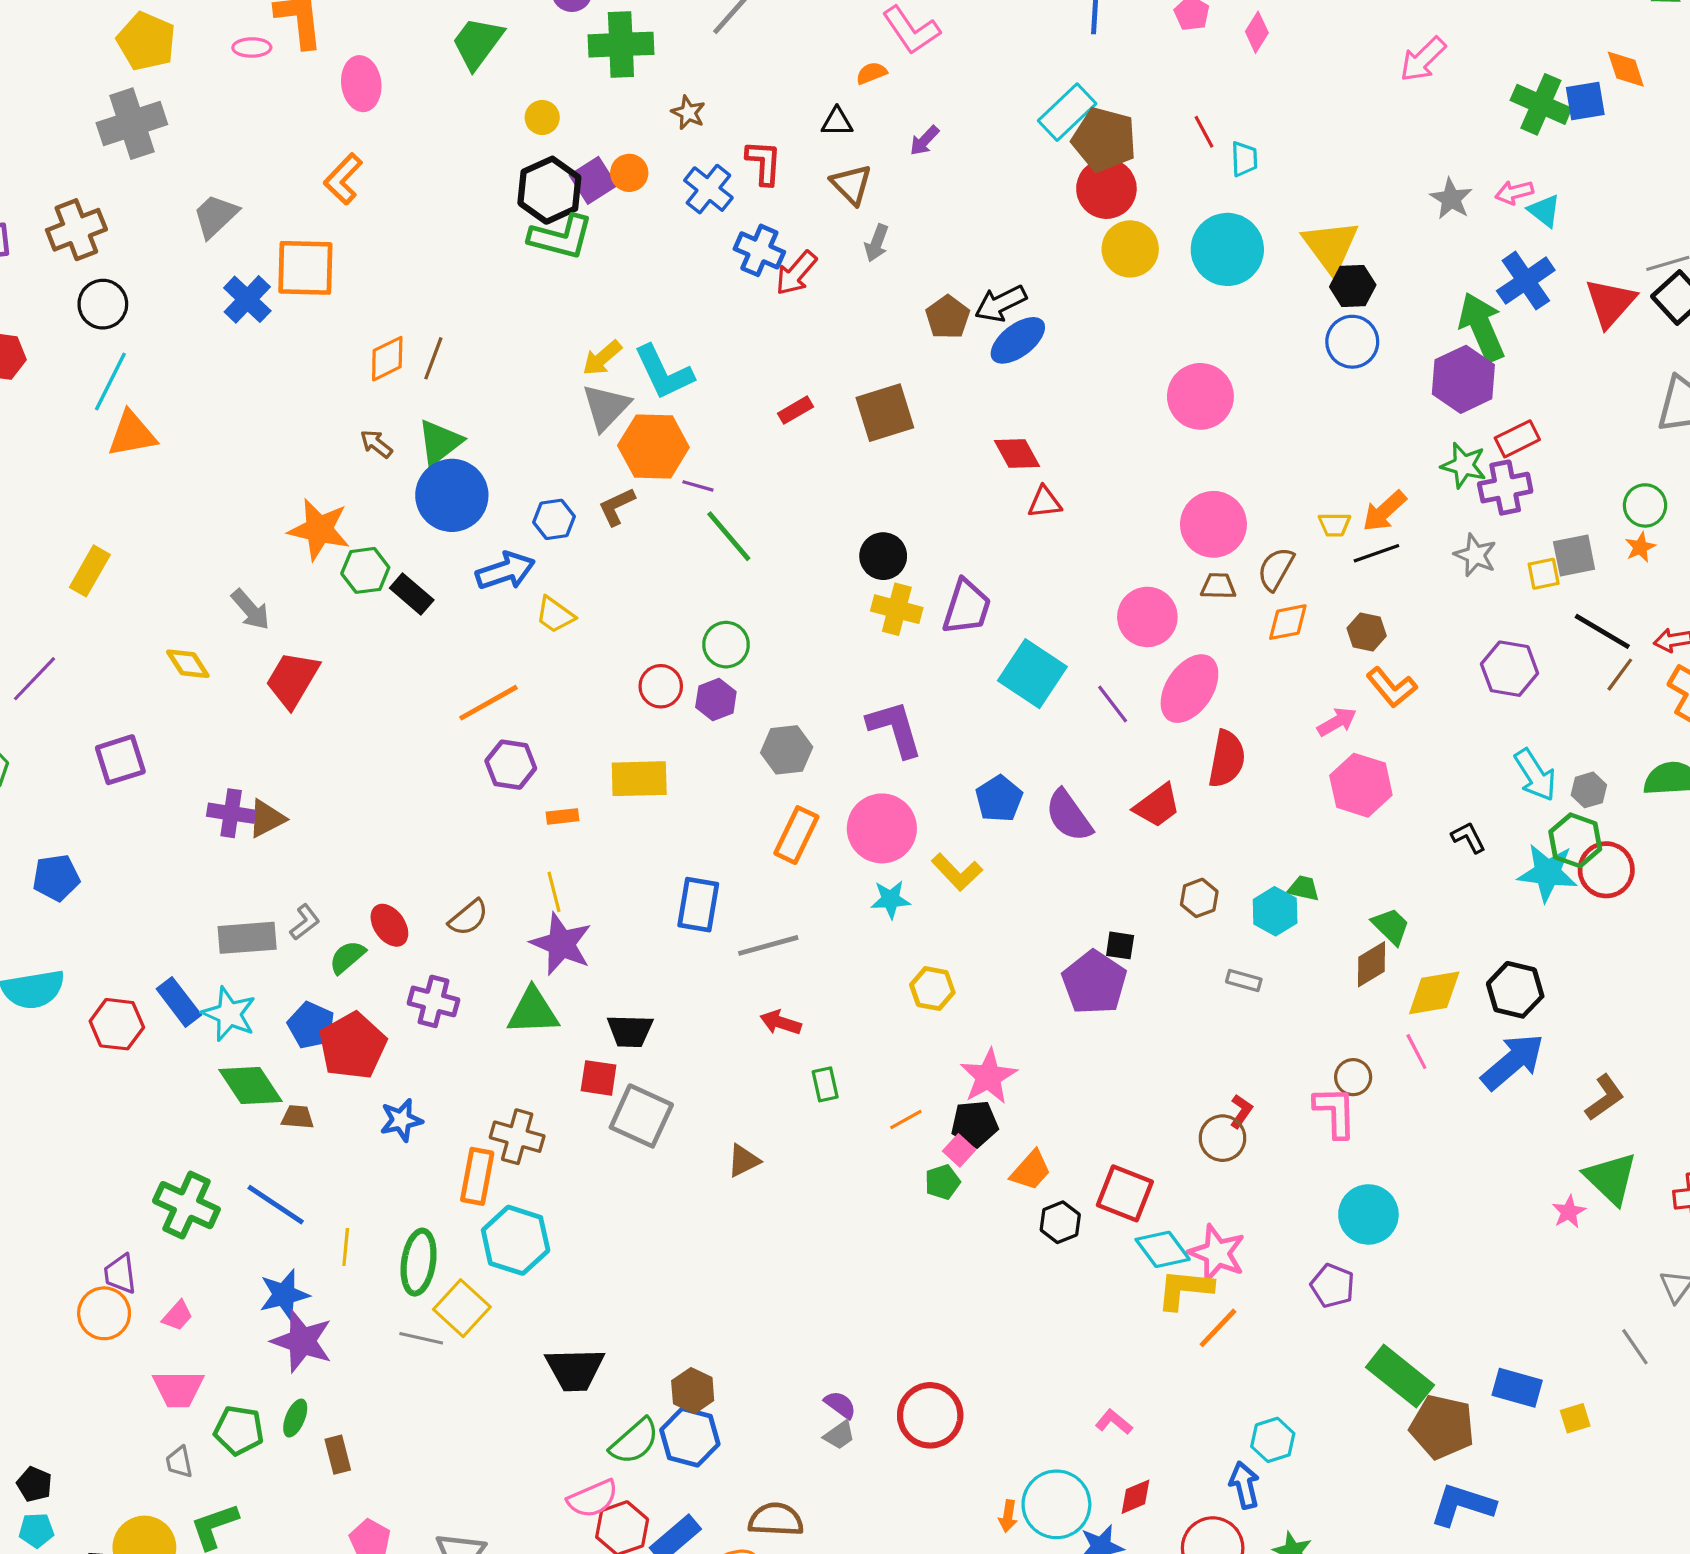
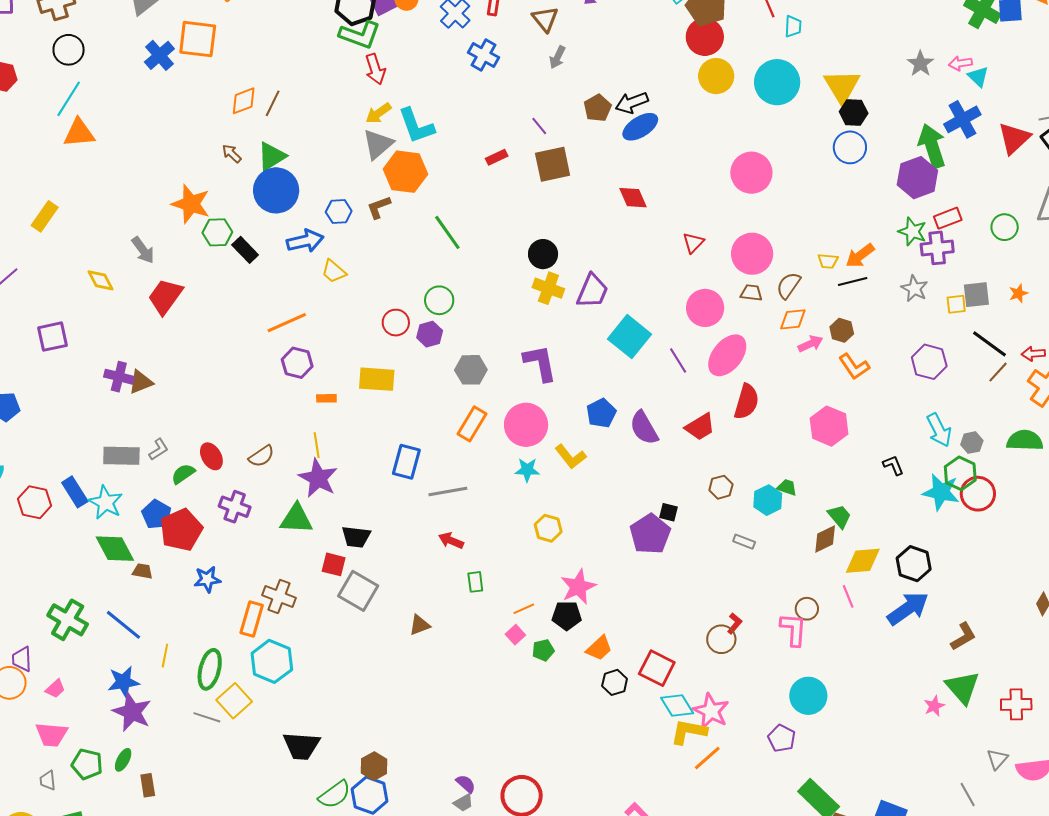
red arrow: (796, 273) -> (375, 69), moved, turned -64
purple line: (698, 486) -> (539, 126), moved, turned 30
red triangle: (1045, 502) -> (693, 243), moved, turned -45
green circle: (1645, 505) -> (1005, 227), moved
pink arrow: (1337, 722) -> (810, 344), moved
pink square: (959, 1150) -> (515, 635), moved

